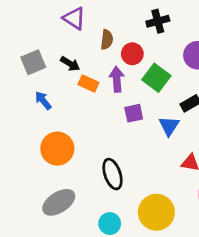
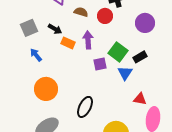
brown semicircle: (107, 40) -> (81, 12), turned -80
red circle: (132, 54) -> (105, 16), moved
green square: (156, 78) -> (118, 52), moved
black ellipse: (113, 174) -> (85, 107), turned 45

